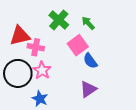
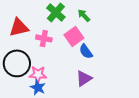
pink cross: (36, 47) -> (44, 38), moved
pink star: (42, 70) -> (38, 74), moved, turned -30

